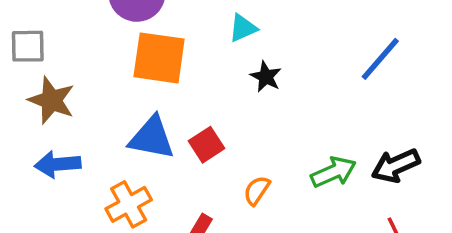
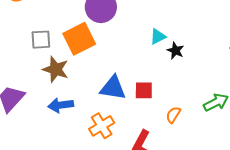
cyan triangle: (243, 28) -> (158, 37), moved
orange square: (159, 58) -> (79, 39), moved, turned -32
red square: (206, 145) -> (144, 90), turned 36

